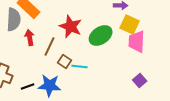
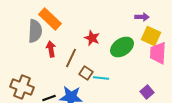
red star: (71, 26) -> (92, 38), size x0.7
purple square: (140, 80) -> (147, 92), moved

